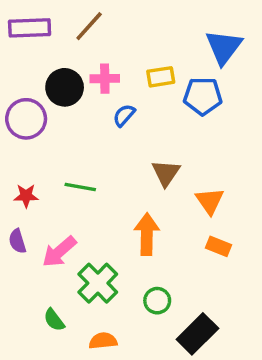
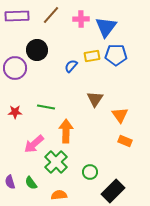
blue triangle: (224, 47) -> (106, 27), moved
yellow rectangle: (161, 77) -> (92, 56), moved
pink cross: (105, 79) -> (81, 19), moved
orange arrow: (147, 234) -> (66, 131), moved
purple semicircle: (17, 241) -> (10, 182), moved

